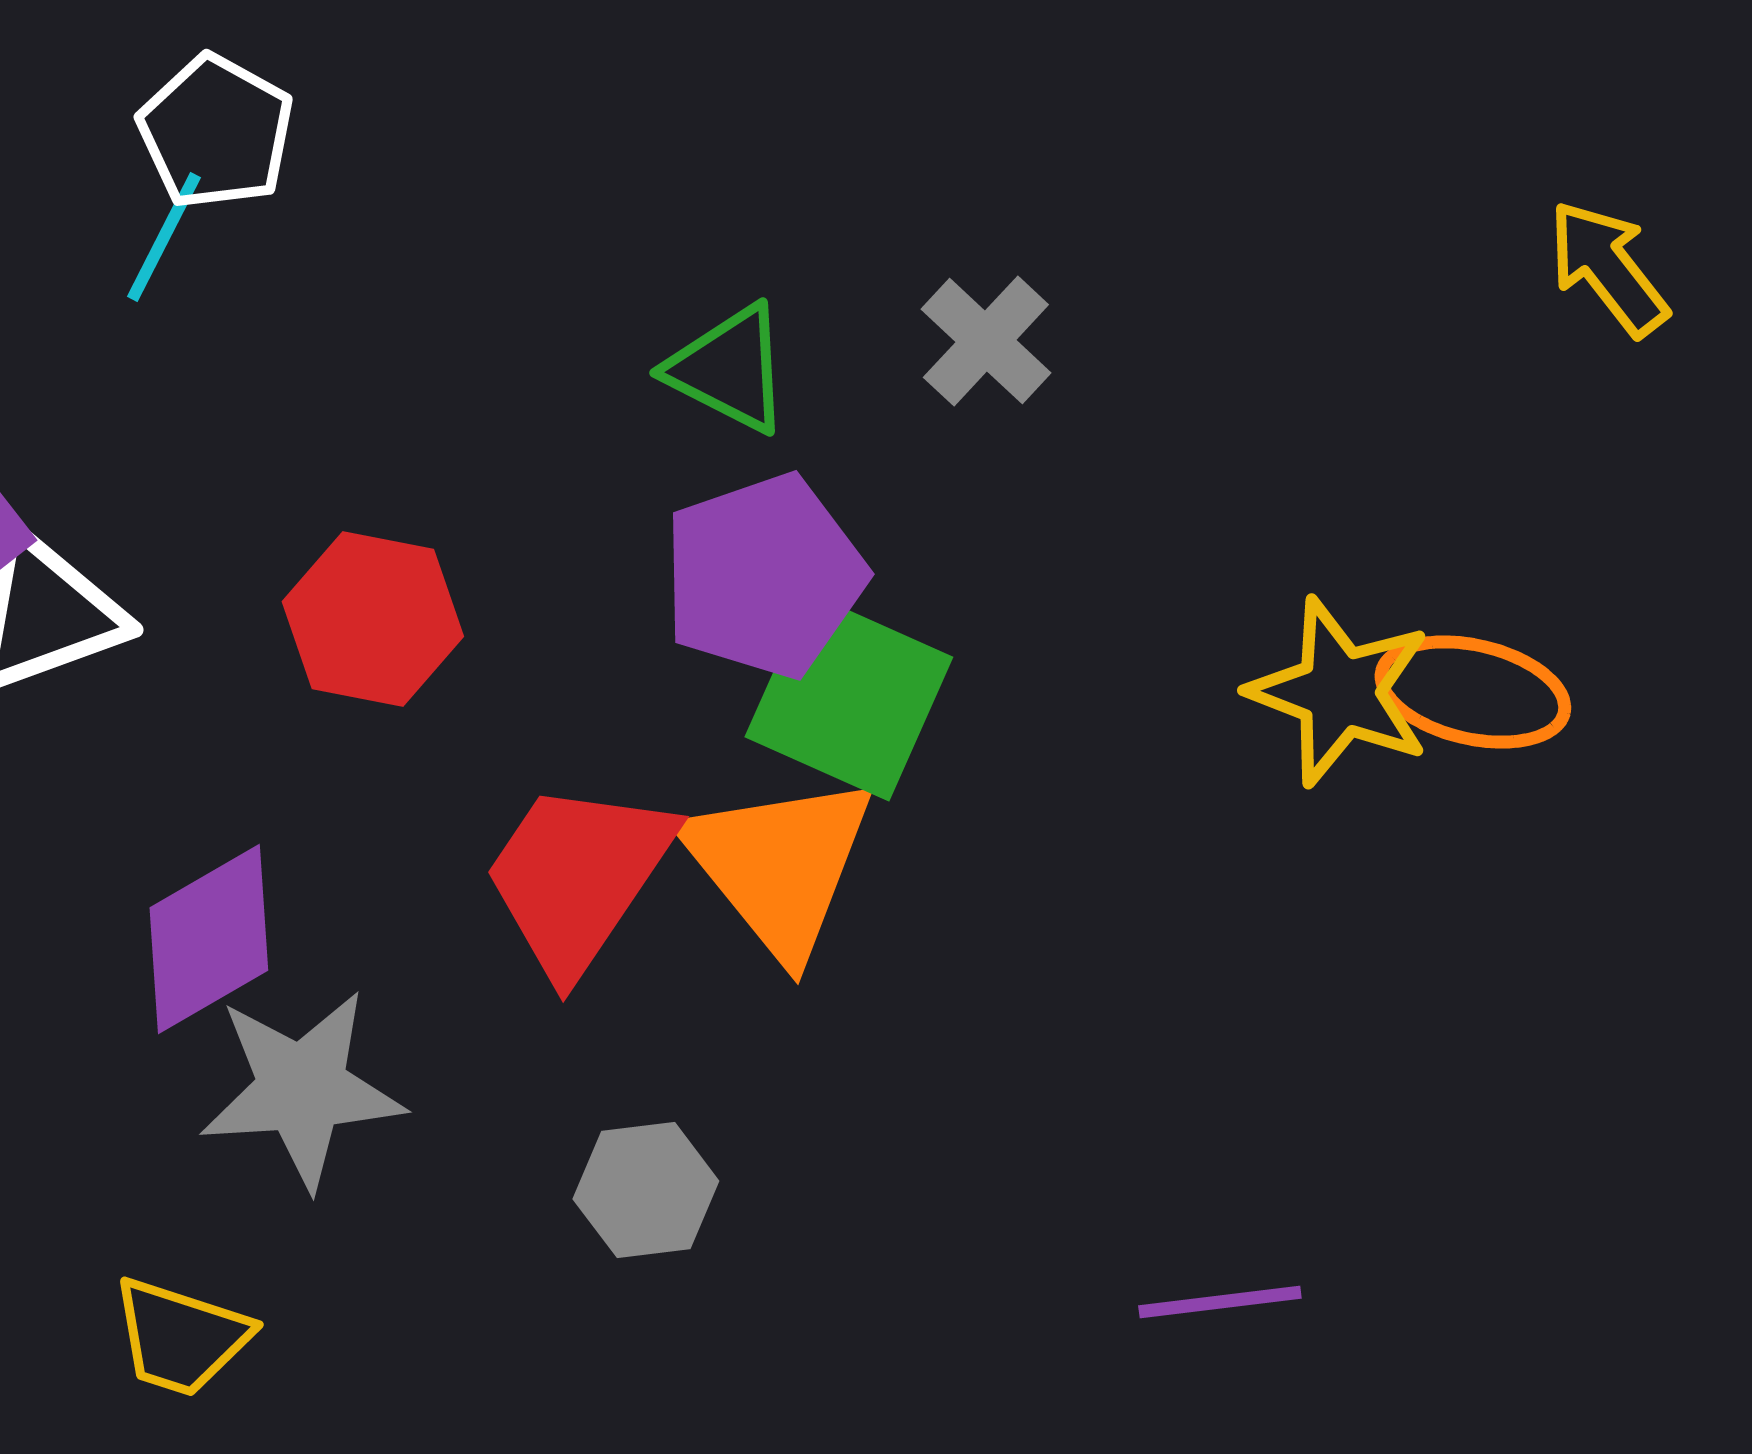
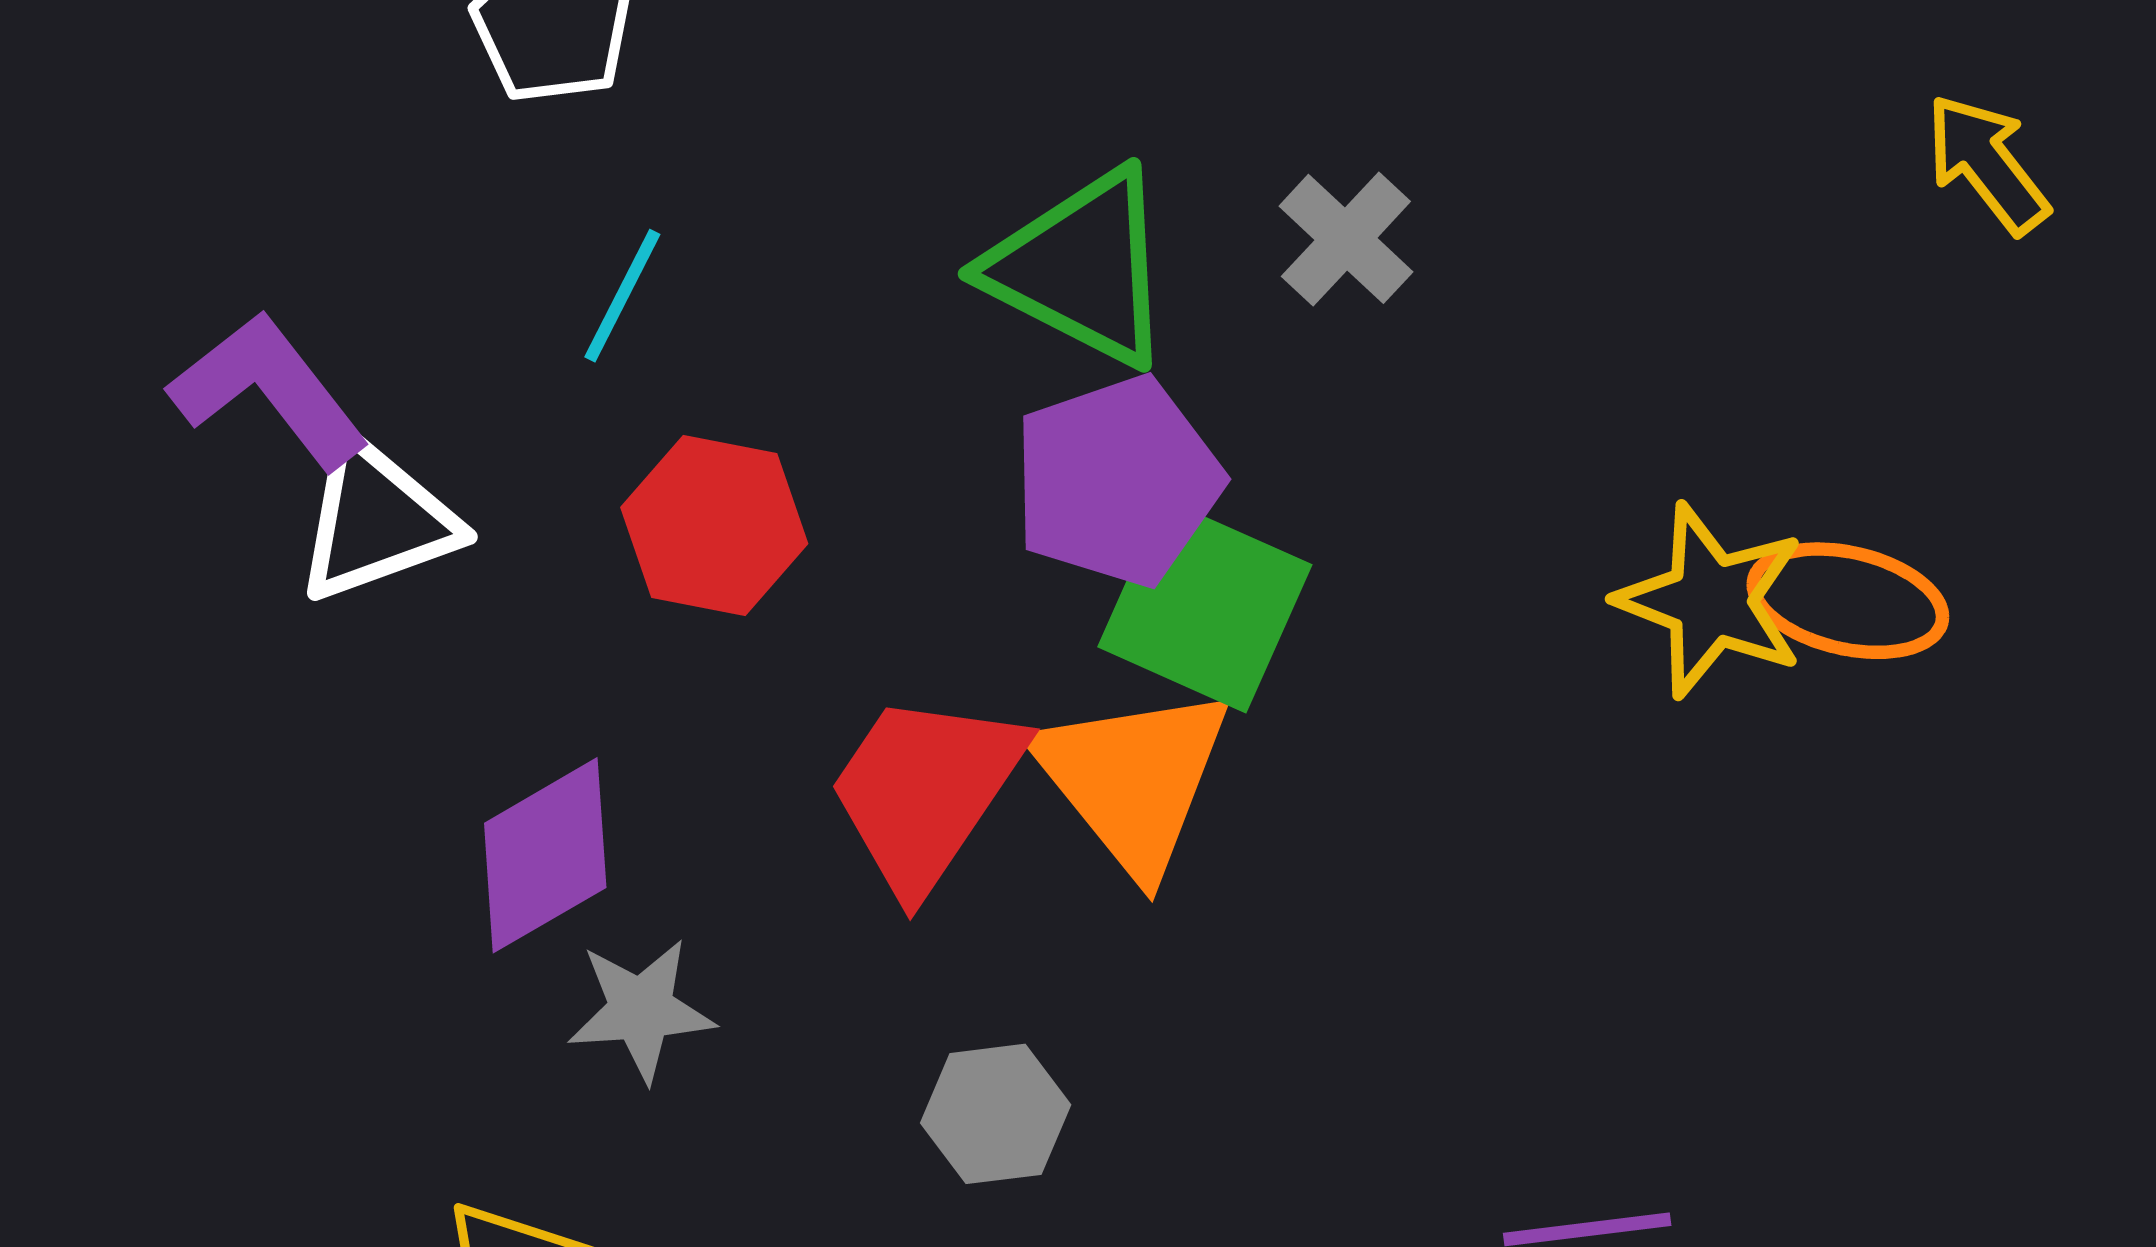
cyan line: (164, 237) -> (622, 296), moved
green triangle: (729, 369) -> (1081, 268), size x1.5
gray star: (302, 1089) -> (641, 1010), size x0.7

